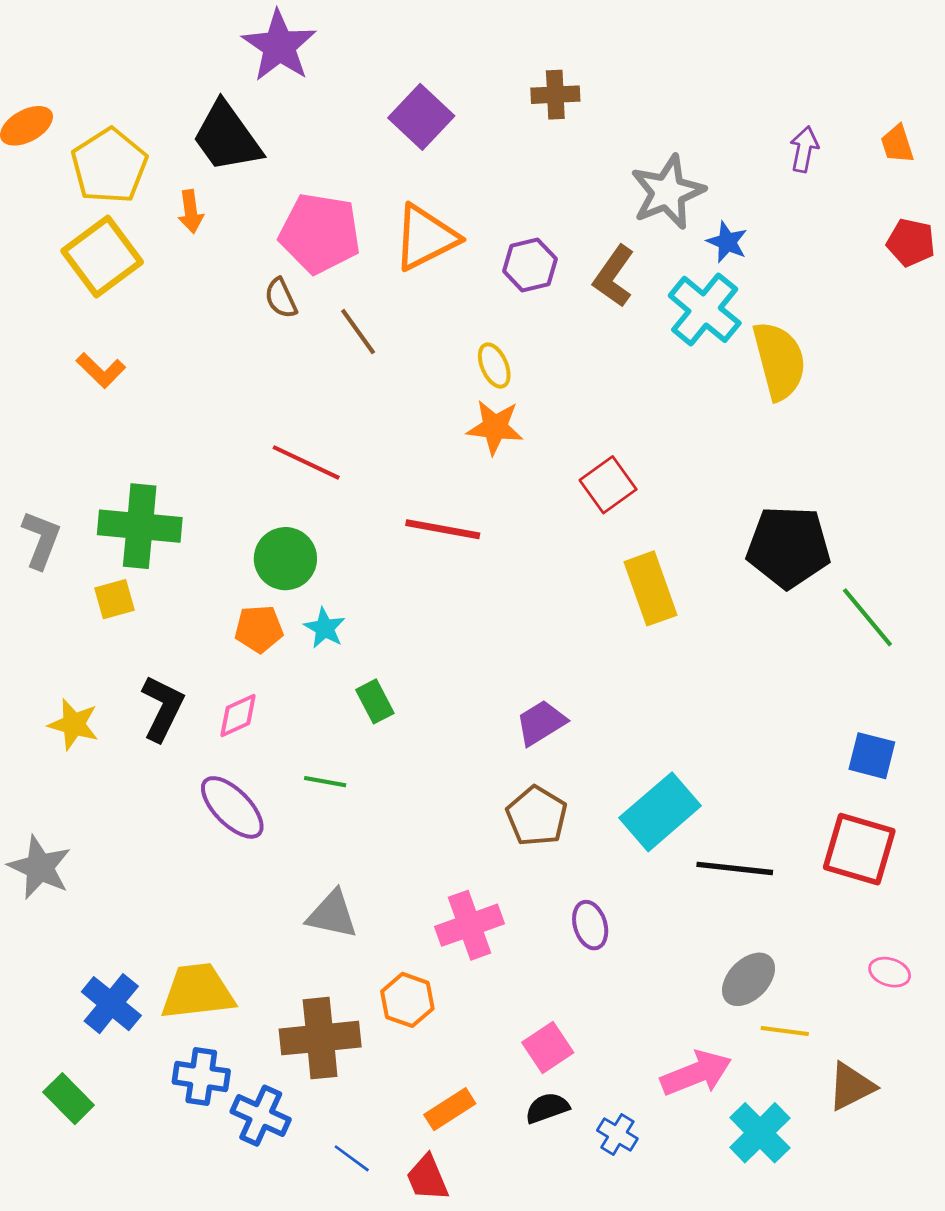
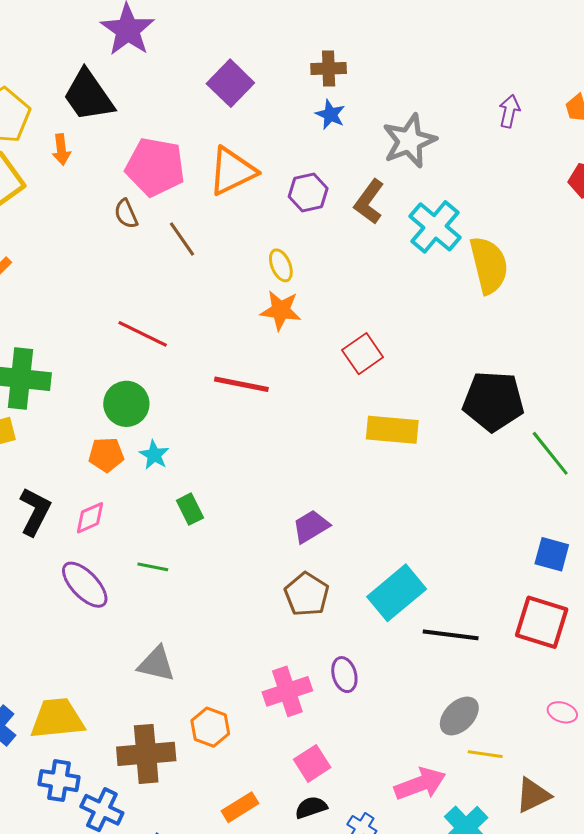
blue star: (727, 242) -> (330, 115), moved
yellow rectangle: (650, 588) -> (392, 430), turned -66
pink cross: (470, 925) -> (287, 691), moved

